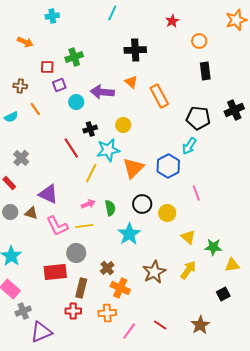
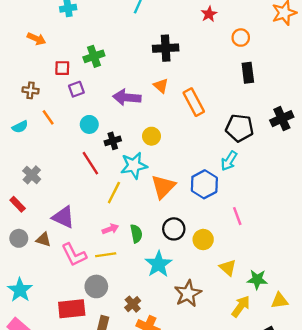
cyan circle: (76, 102) -> (89, 124), moved
yellow arrow: (188, 270) -> (241, 306), moved
brown star: (154, 272) -> (188, 294), moved

